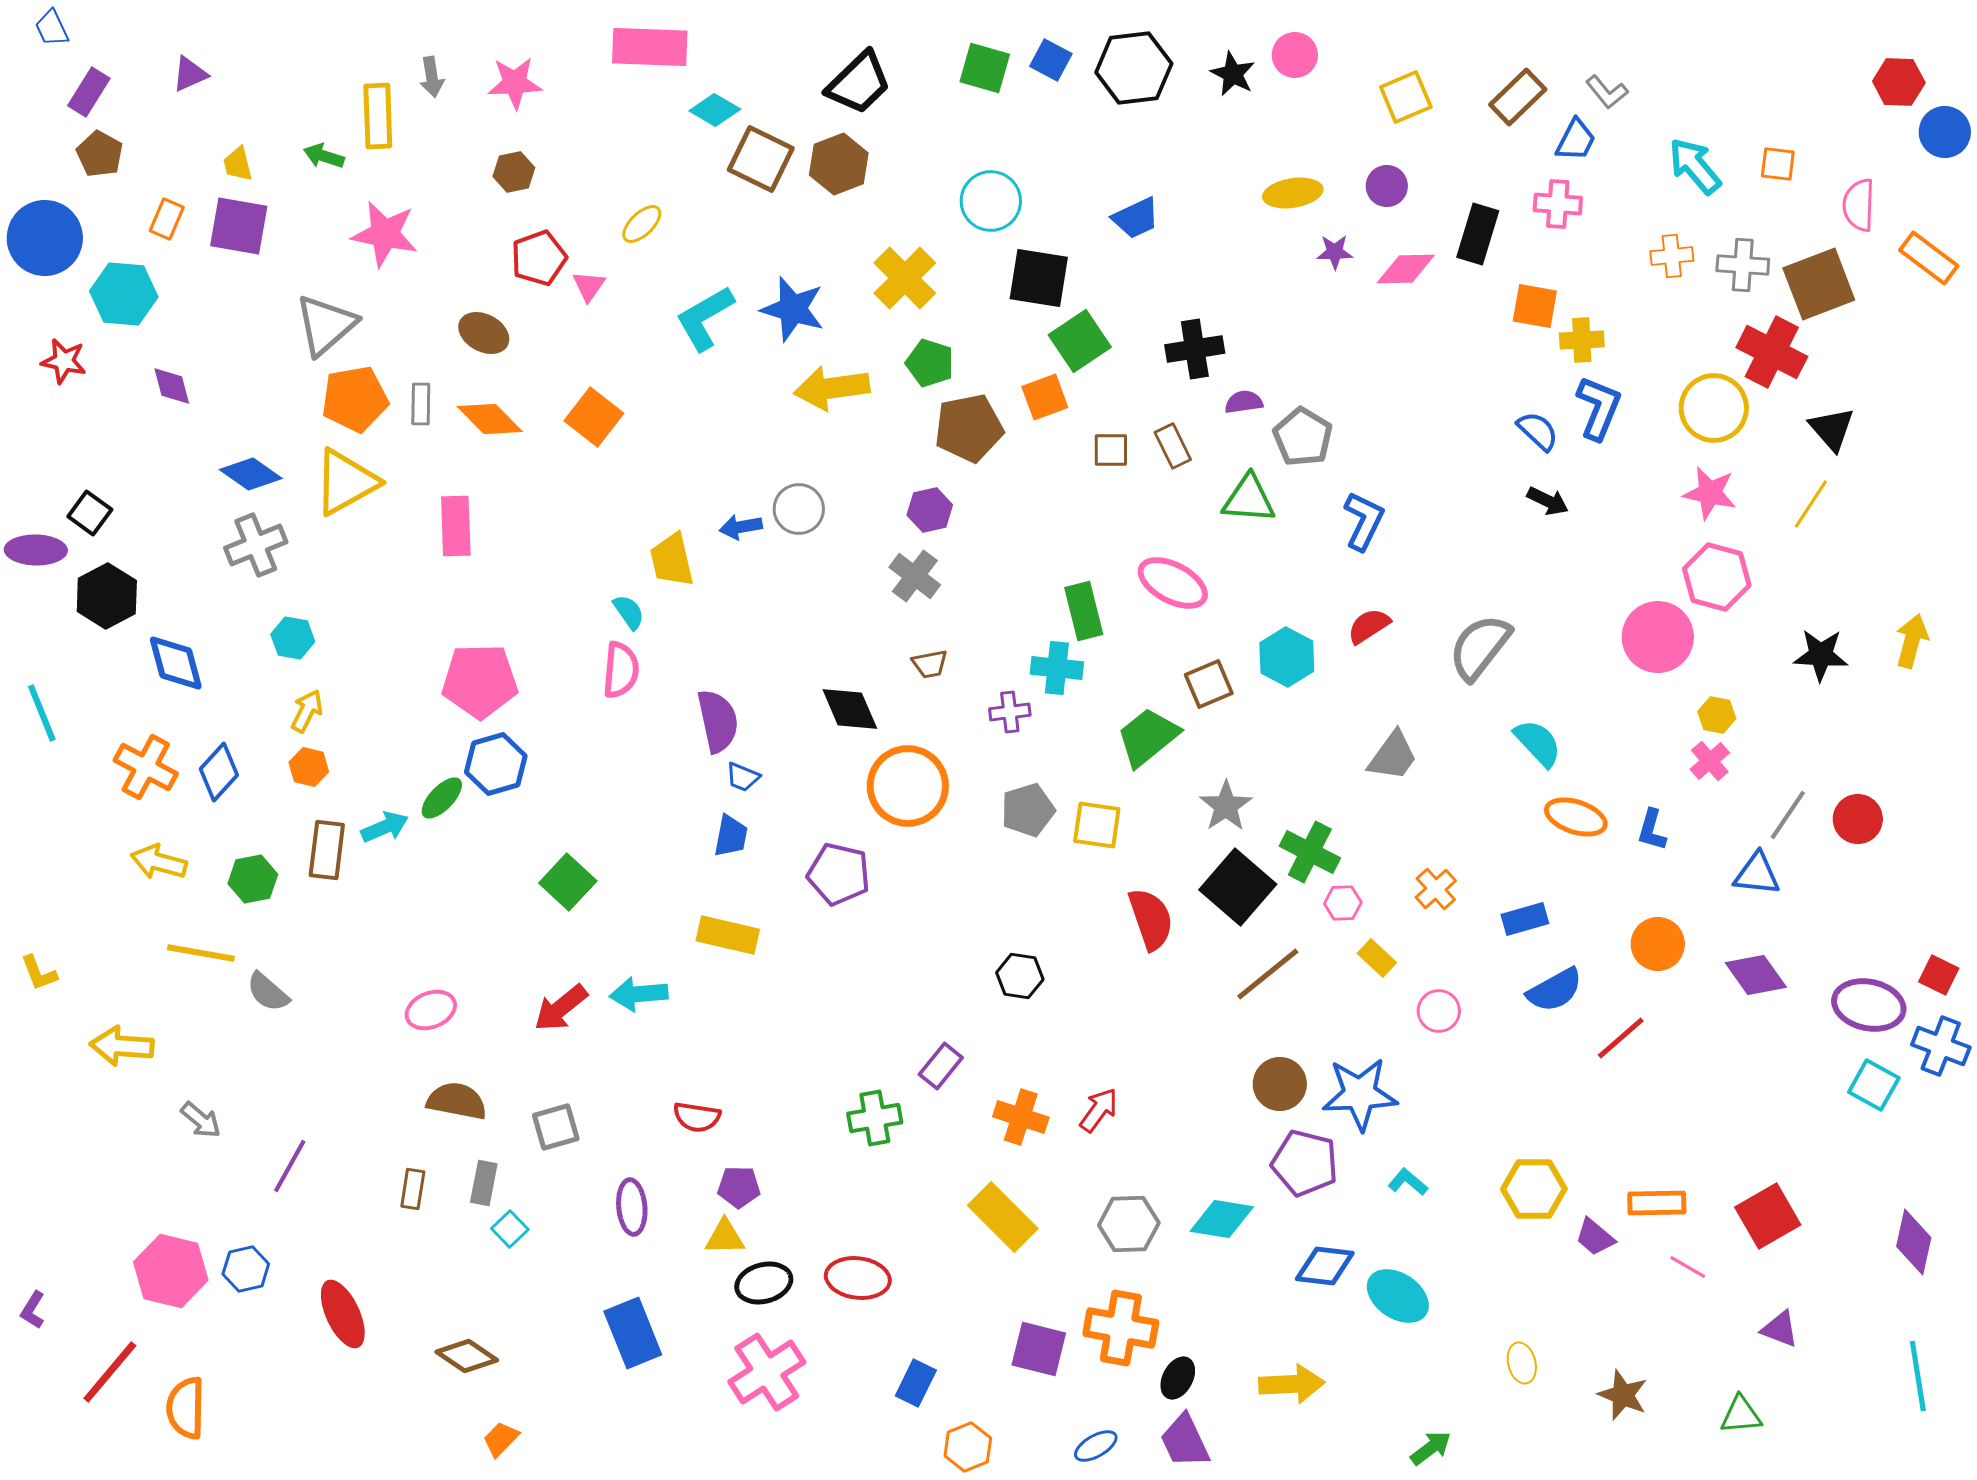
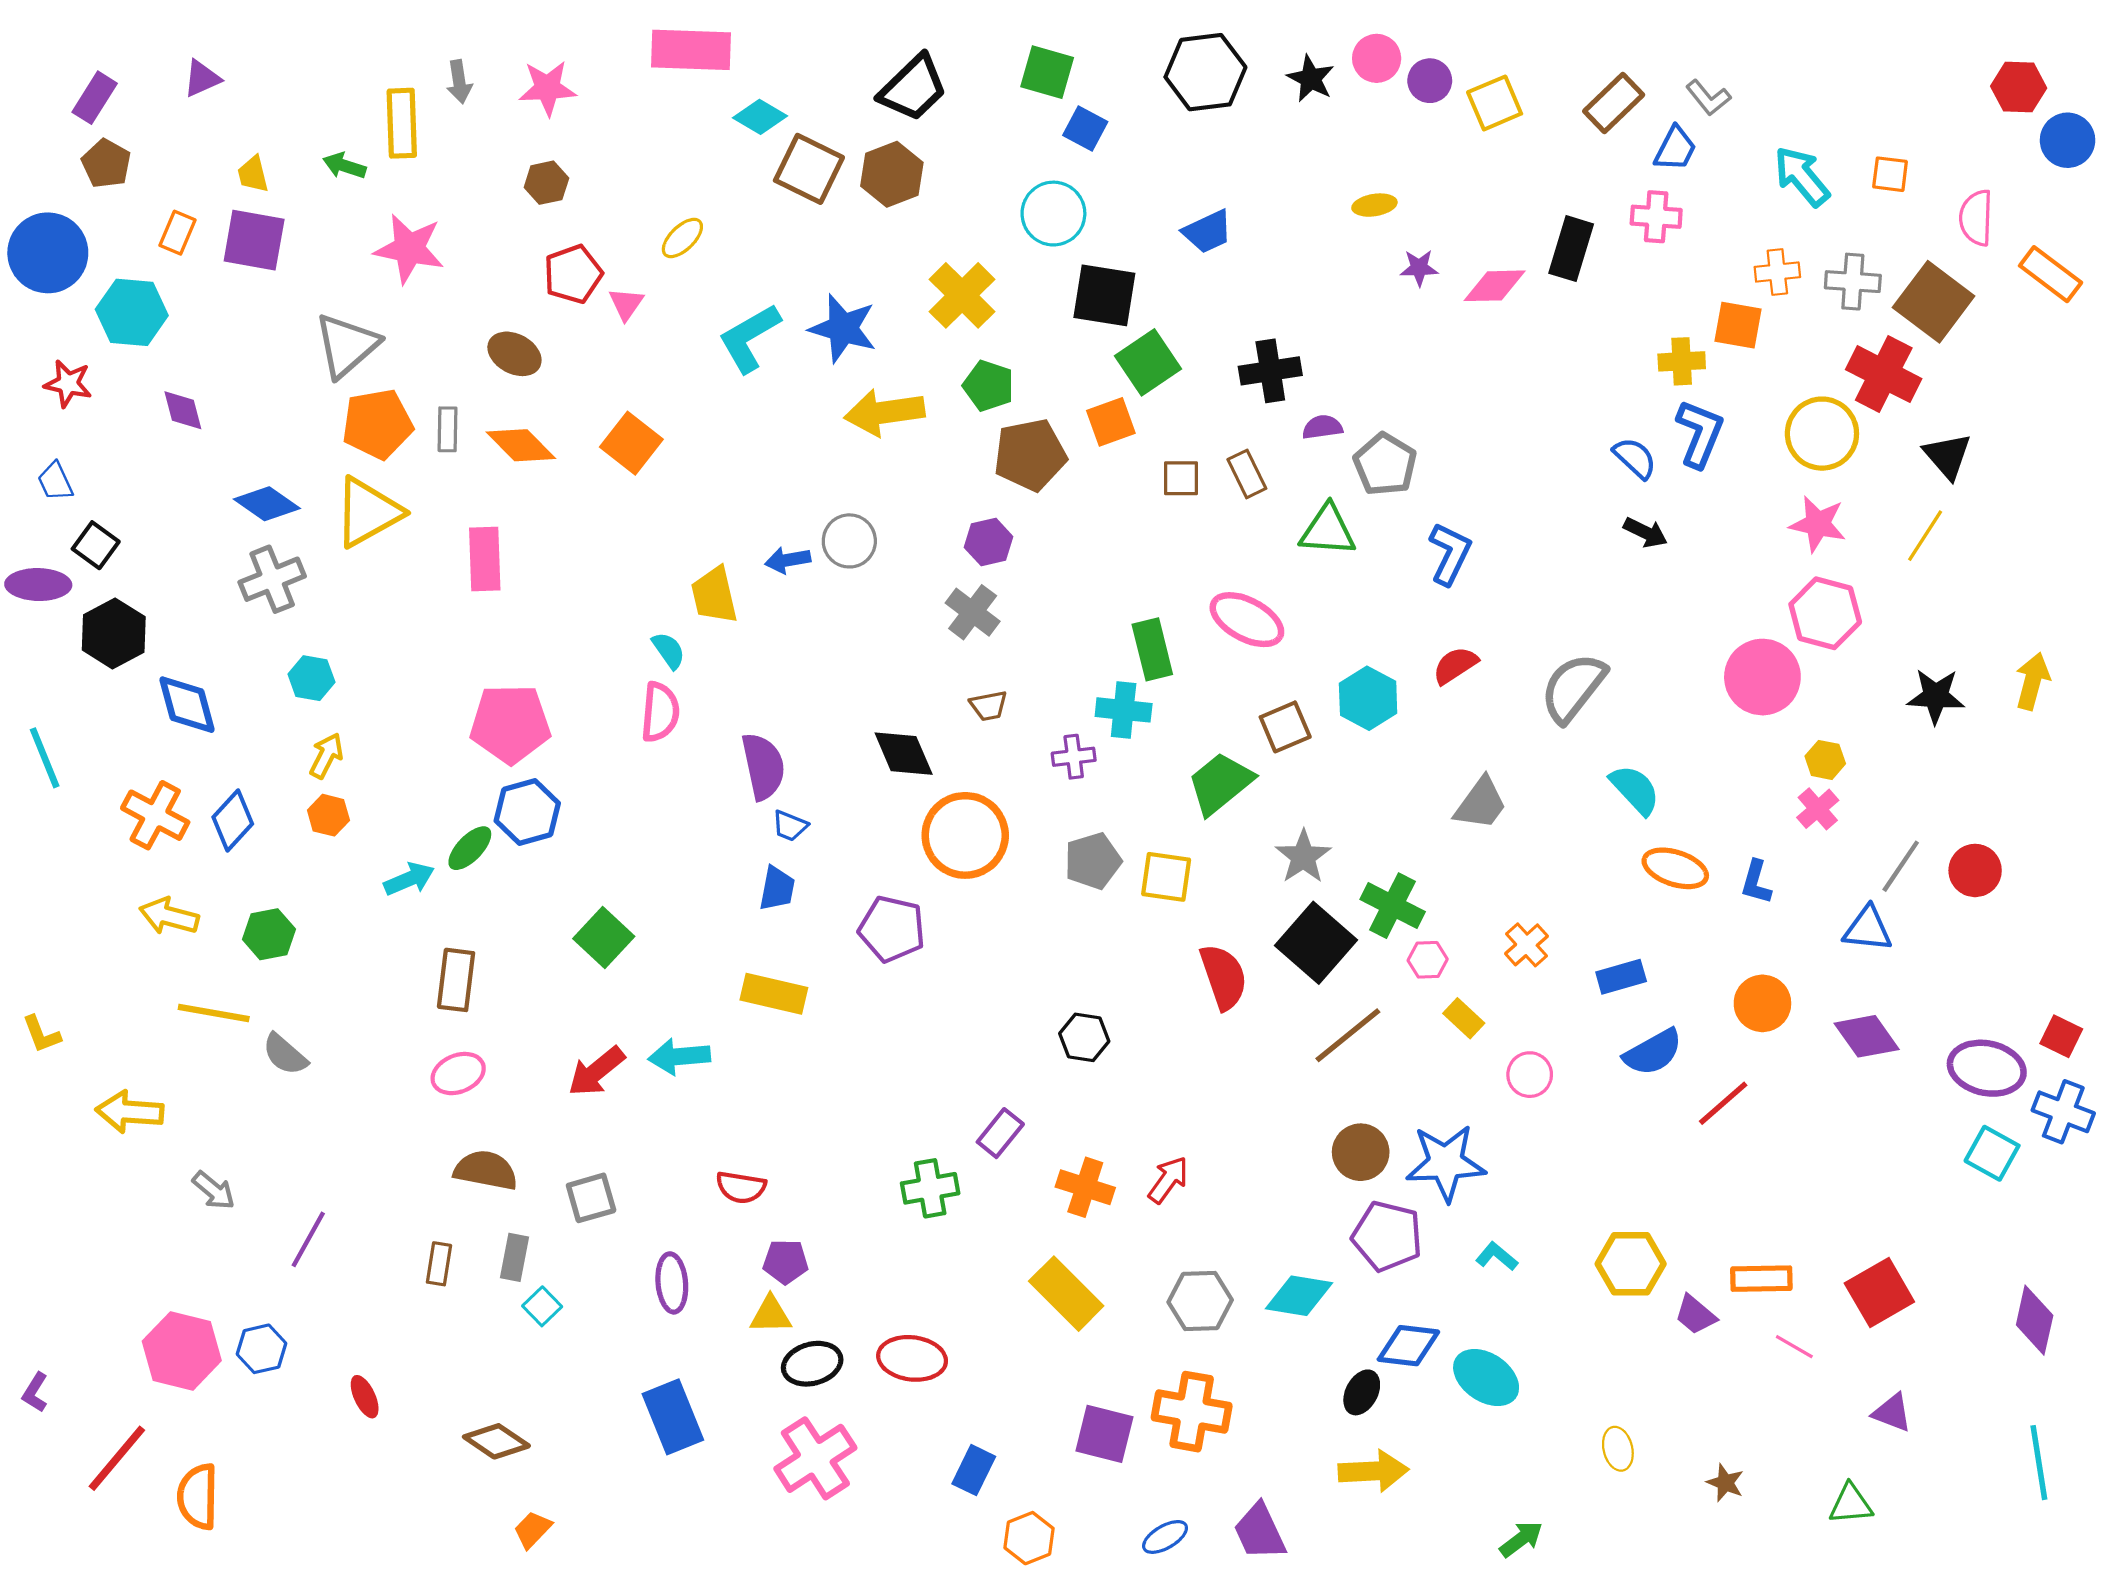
blue trapezoid: (52, 28) -> (55, 481), moved
blue square: (1051, 60) -> (1085, 129), moved
purple circle: (1387, 186) -> (1430, 81), moved
yellow ellipse: (1293, 193) -> (1374, 205), size x0.7
brown square: (1819, 284) -> (1934, 302), turned -32
orange square: (1535, 306) -> (1738, 325), moved
brown rectangle: (327, 850) -> (456, 980), moved
red ellipse: (343, 1314) -> (365, 1397), size x0.6
black ellipse: (1178, 1378) -> (1362, 1392), moved
brown star: (1623, 1395) -> (1725, 1483), size x0.7

